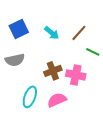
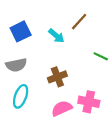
brown line: (79, 33) -> (79, 22), moved
pink cross: (76, 75) -> (89, 102), moved
cyan ellipse: (30, 97) -> (21, 96), moved

